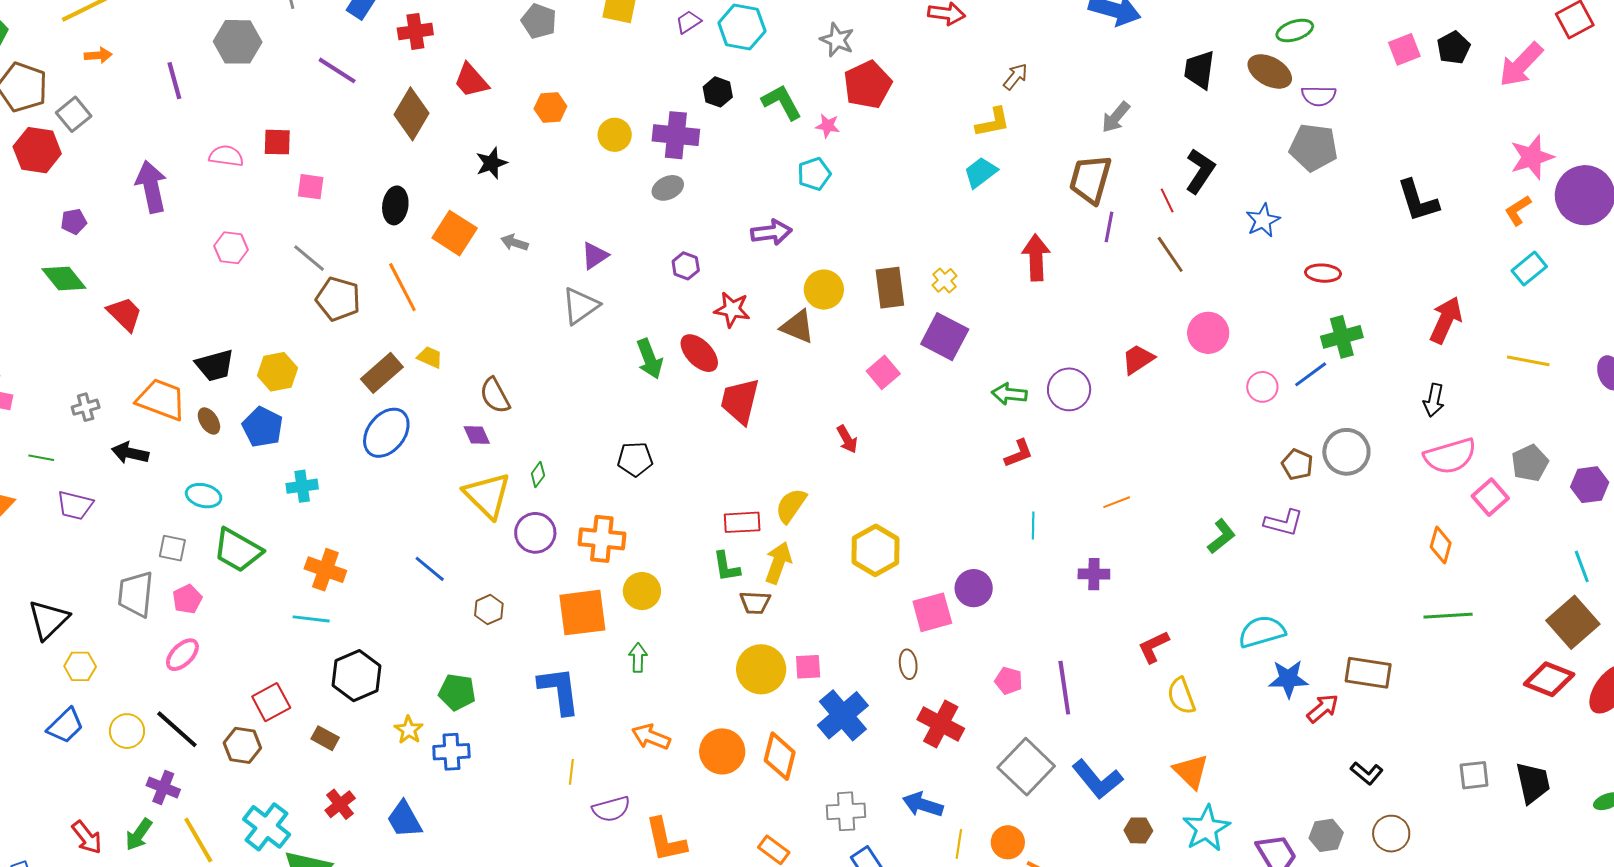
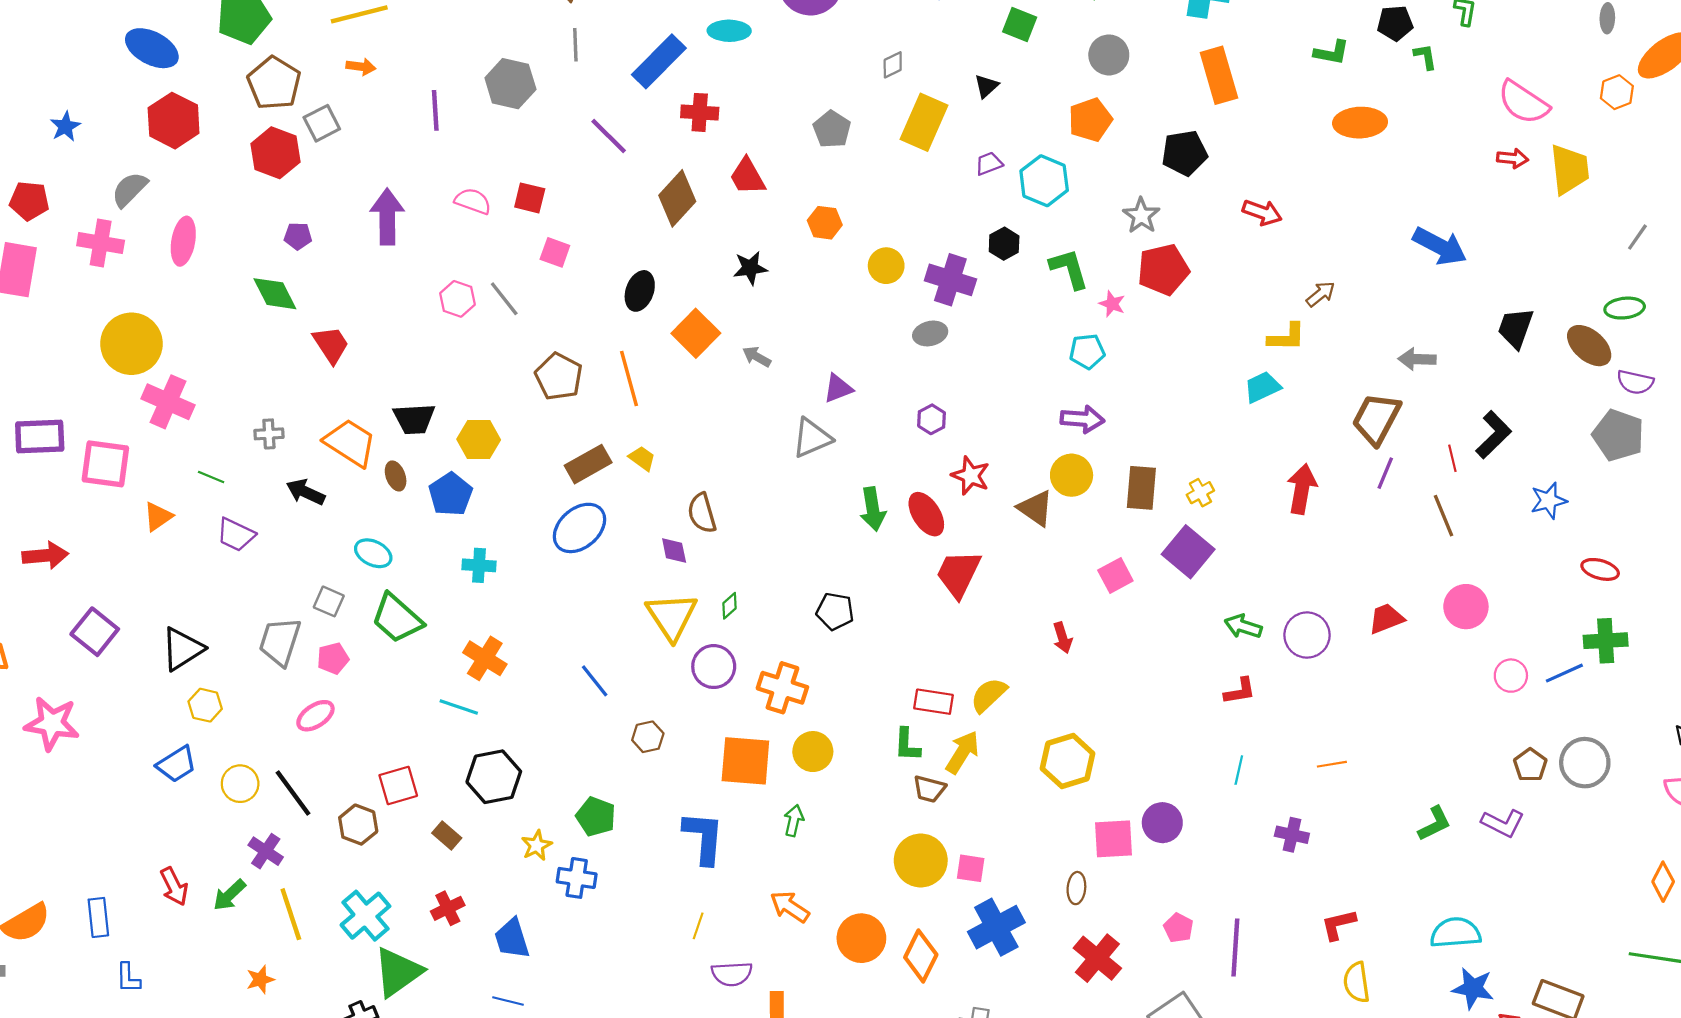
gray arrow: (1116, 117) -> (1417, 359), turned 40
purple arrow: (771, 232) -> (1082, 419), moved
gray line: (309, 258) -> (504, 299), moved

